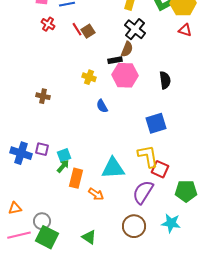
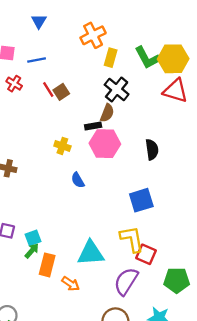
red triangle: (185, 30) -> (175, 91), size x1.6

